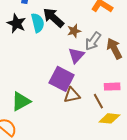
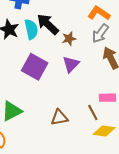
gray arrow: (93, 41) -> (100, 33), moved
purple square: (62, 79) -> (35, 67), moved
brown triangle: (72, 95) -> (59, 118), moved

